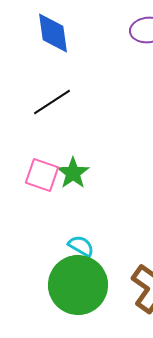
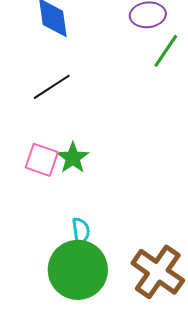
cyan semicircle: (81, 246) -> (81, 231), turned 52

